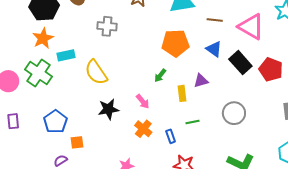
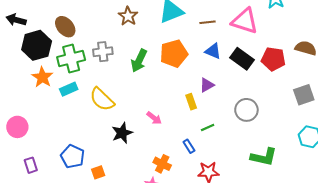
green cross: (39, 73) -> (71, 59), moved, turned -36
green arrow: (160, 75) -> (139, 61), moved, size x1.6
orange cross: (143, 129) -> (162, 164), moved

